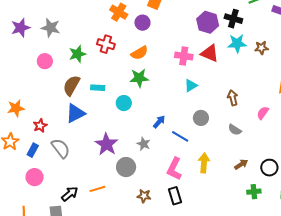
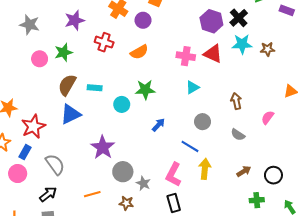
black cross: (233, 19) -> (239, 18), turned 30
purple star: (21, 28) -> (75, 20), moved
gray star: (51, 28) -> (30, 25), moved
green star: (77, 54) -> (63, 52), moved
green star: (139, 78) -> (145, 90), moved
red star: (40, 126) -> (33, 126), size x1.6
blue line: (180, 136) -> (190, 146), moved
gray star: (144, 144) -> (143, 183), moved
gray semicircle: (61, 148) -> (55, 164), moved
pink circle: (34, 177) -> (18, 174), moved
black arrow: (70, 194) -> (48, 194), moved
brown star: (144, 196) -> (126, 203), moved

